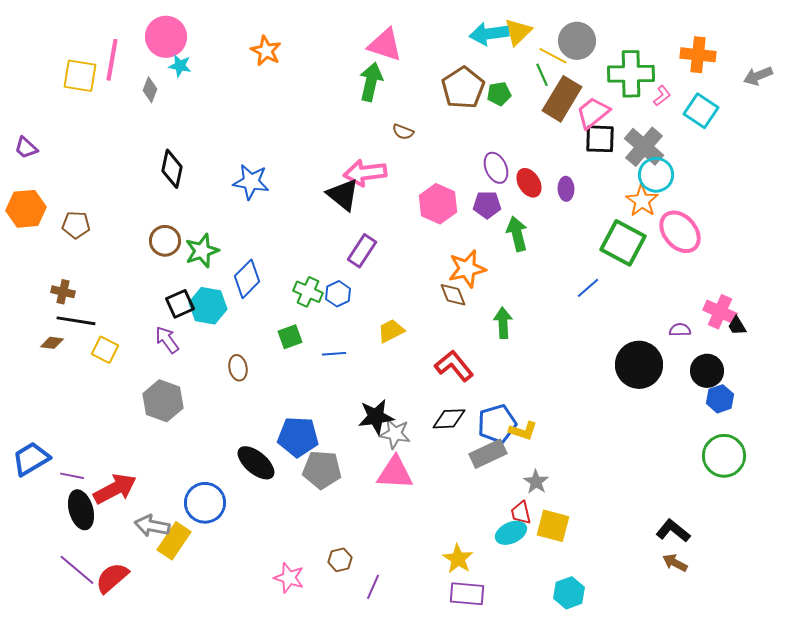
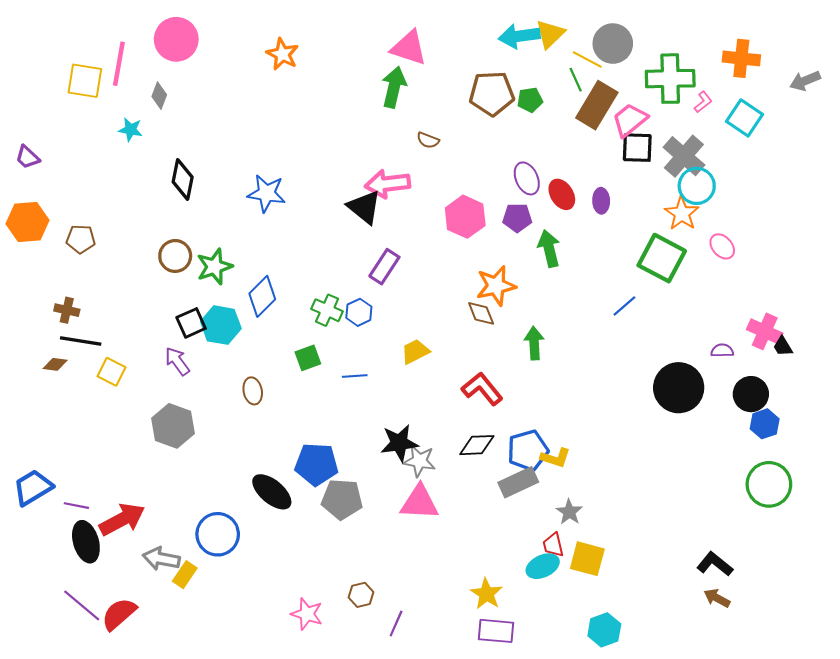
cyan star: (180, 66) -> (131, 130), moved
brown pentagon: (463, 88) -> (492, 93), turned 30
pink ellipse: (680, 232) -> (722, 246), size x0.6
yellow rectangle: (174, 541) -> (185, 575), size x0.7

